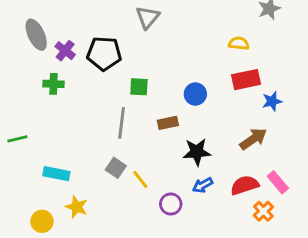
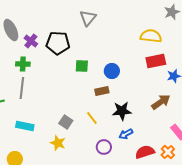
yellow semicircle: (239, 43) -> (151, 36), size x1.5
blue circle: (195, 94) -> (112, 71), moved
gray line: (122, 123) -> (22, 88), moved
yellow line: (140, 179) -> (92, 118), moved
red semicircle: (245, 185) -> (145, 152), moved
yellow star: (77, 207) -> (58, 143), moved

